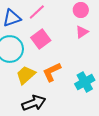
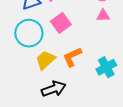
pink triangle: (82, 32) -> (103, 16), turned 32

